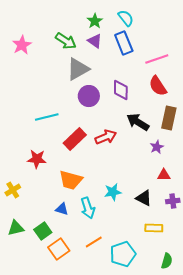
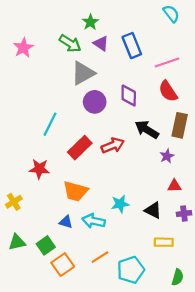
cyan semicircle: (126, 18) -> (171, 14), moved
green star: (95, 21) -> (90, 22), moved
cyan line: (47, 117) -> (50, 124), turned -50
cyan arrow: (88, 208) -> (94, 221), turned 120

